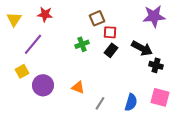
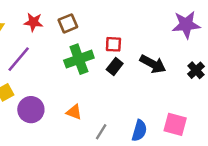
purple star: (154, 16) -> (186, 25), moved
brown square: (97, 18) -> (68, 23), moved
green cross: (82, 44) -> (79, 59), size x1.6
black cross: (156, 65) -> (196, 70), moved, turned 32

